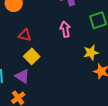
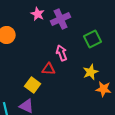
red triangle: (25, 35) -> (49, 69), moved

